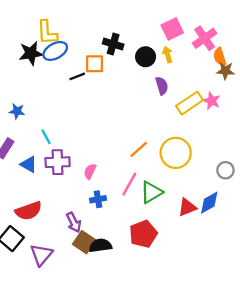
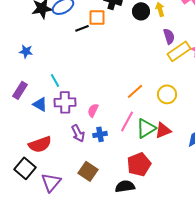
purple semicircle: (162, 86) -> (169, 36), moved
blue star: (17, 111) -> (26, 51), moved
yellow circle: (176, 153) -> (167, 94), size x0.7
red triangle: (187, 207) -> (163, 130), moved
purple arrow: (74, 222) -> (78, 133), moved
black semicircle: (100, 246) -> (125, 186), moved

